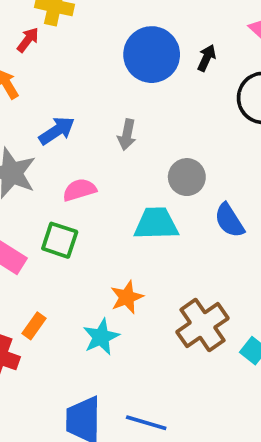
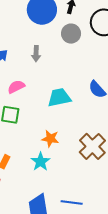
gray circle: (187, 177) -> (71, 34), moved
orange star: (127, 297) -> (50, 139), turned -30

